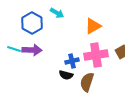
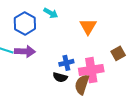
orange triangle: (93, 26) -> (88, 27), turned -30
pink cross: (96, 55) -> (91, 70), moved

